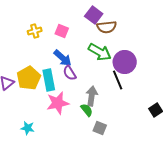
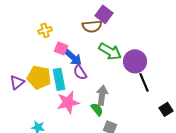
brown semicircle: (107, 27) -> (92, 26), moved
pink square: (62, 31) -> (61, 48), moved
yellow pentagon: (29, 78) -> (39, 77), turned -30
black line: (118, 80) -> (144, 82), moved

